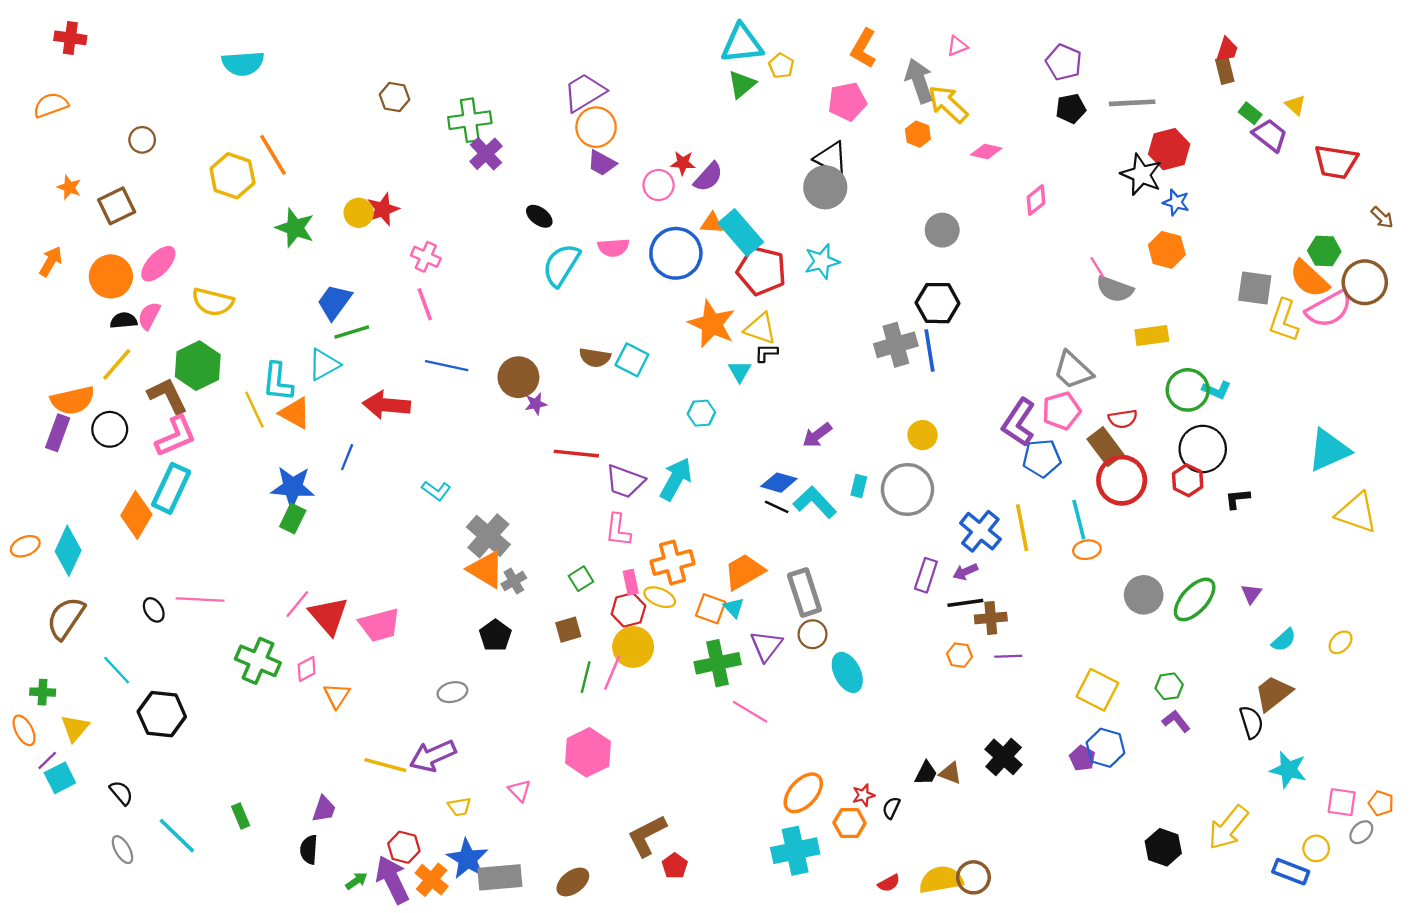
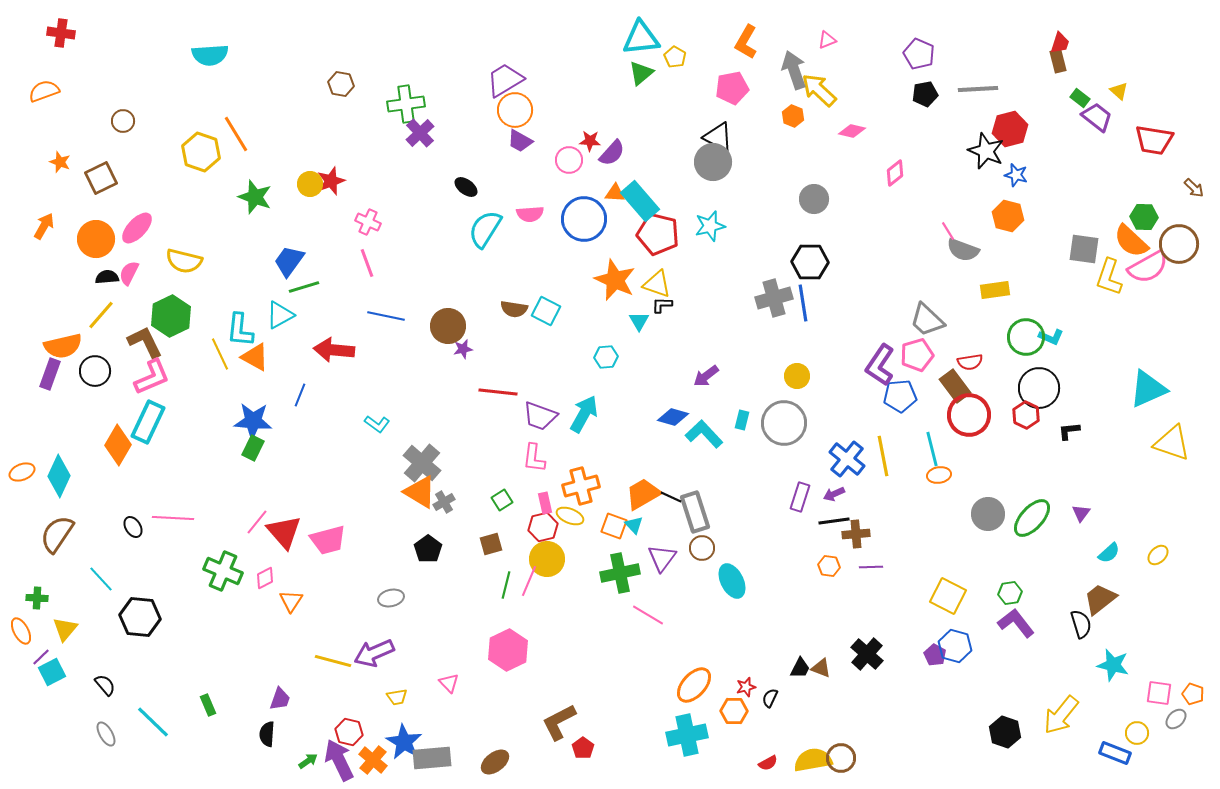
black line: (777, 507) -> (671, 497), moved
purple L-shape: (1176, 721) -> (1016, 623), size x1.5

